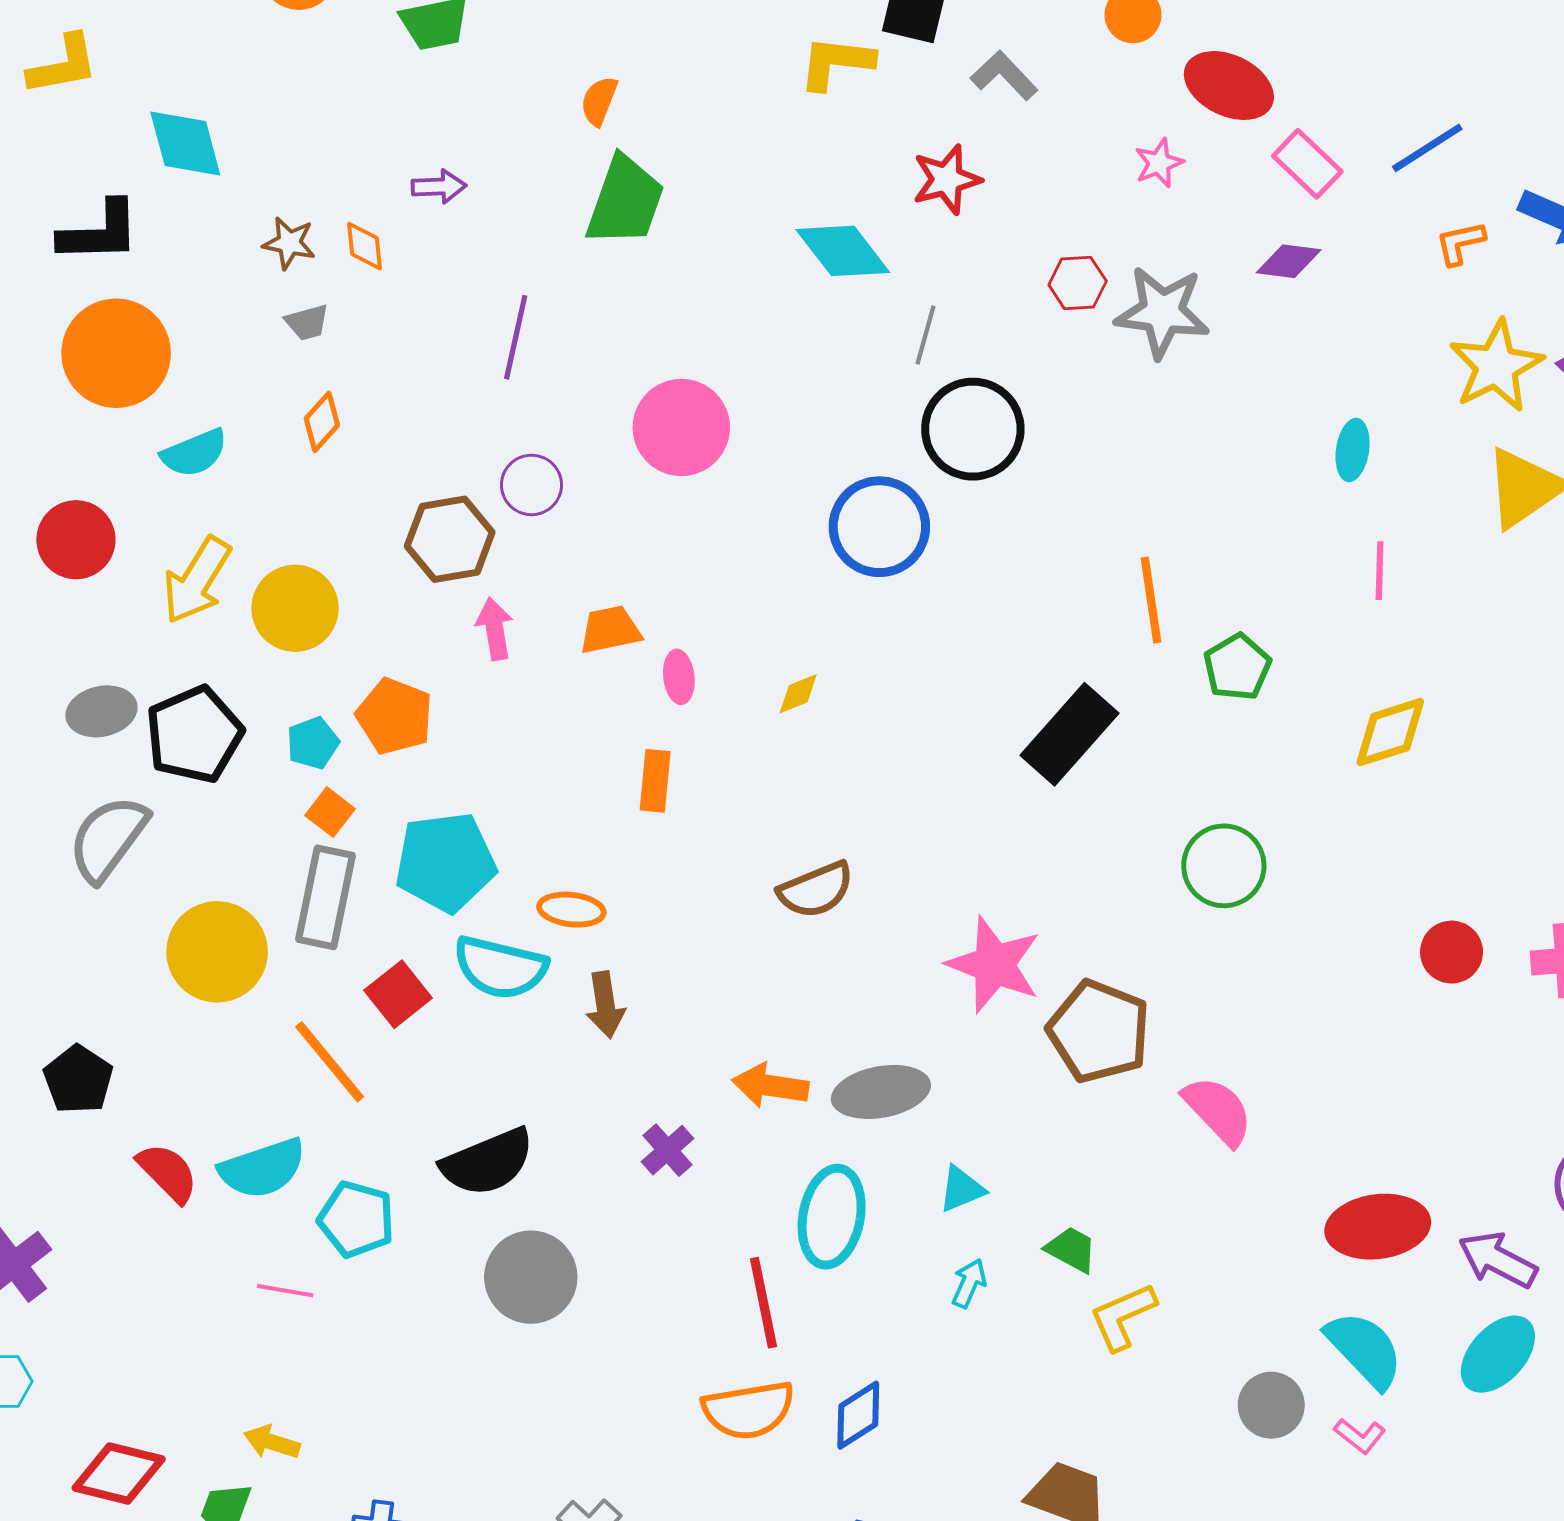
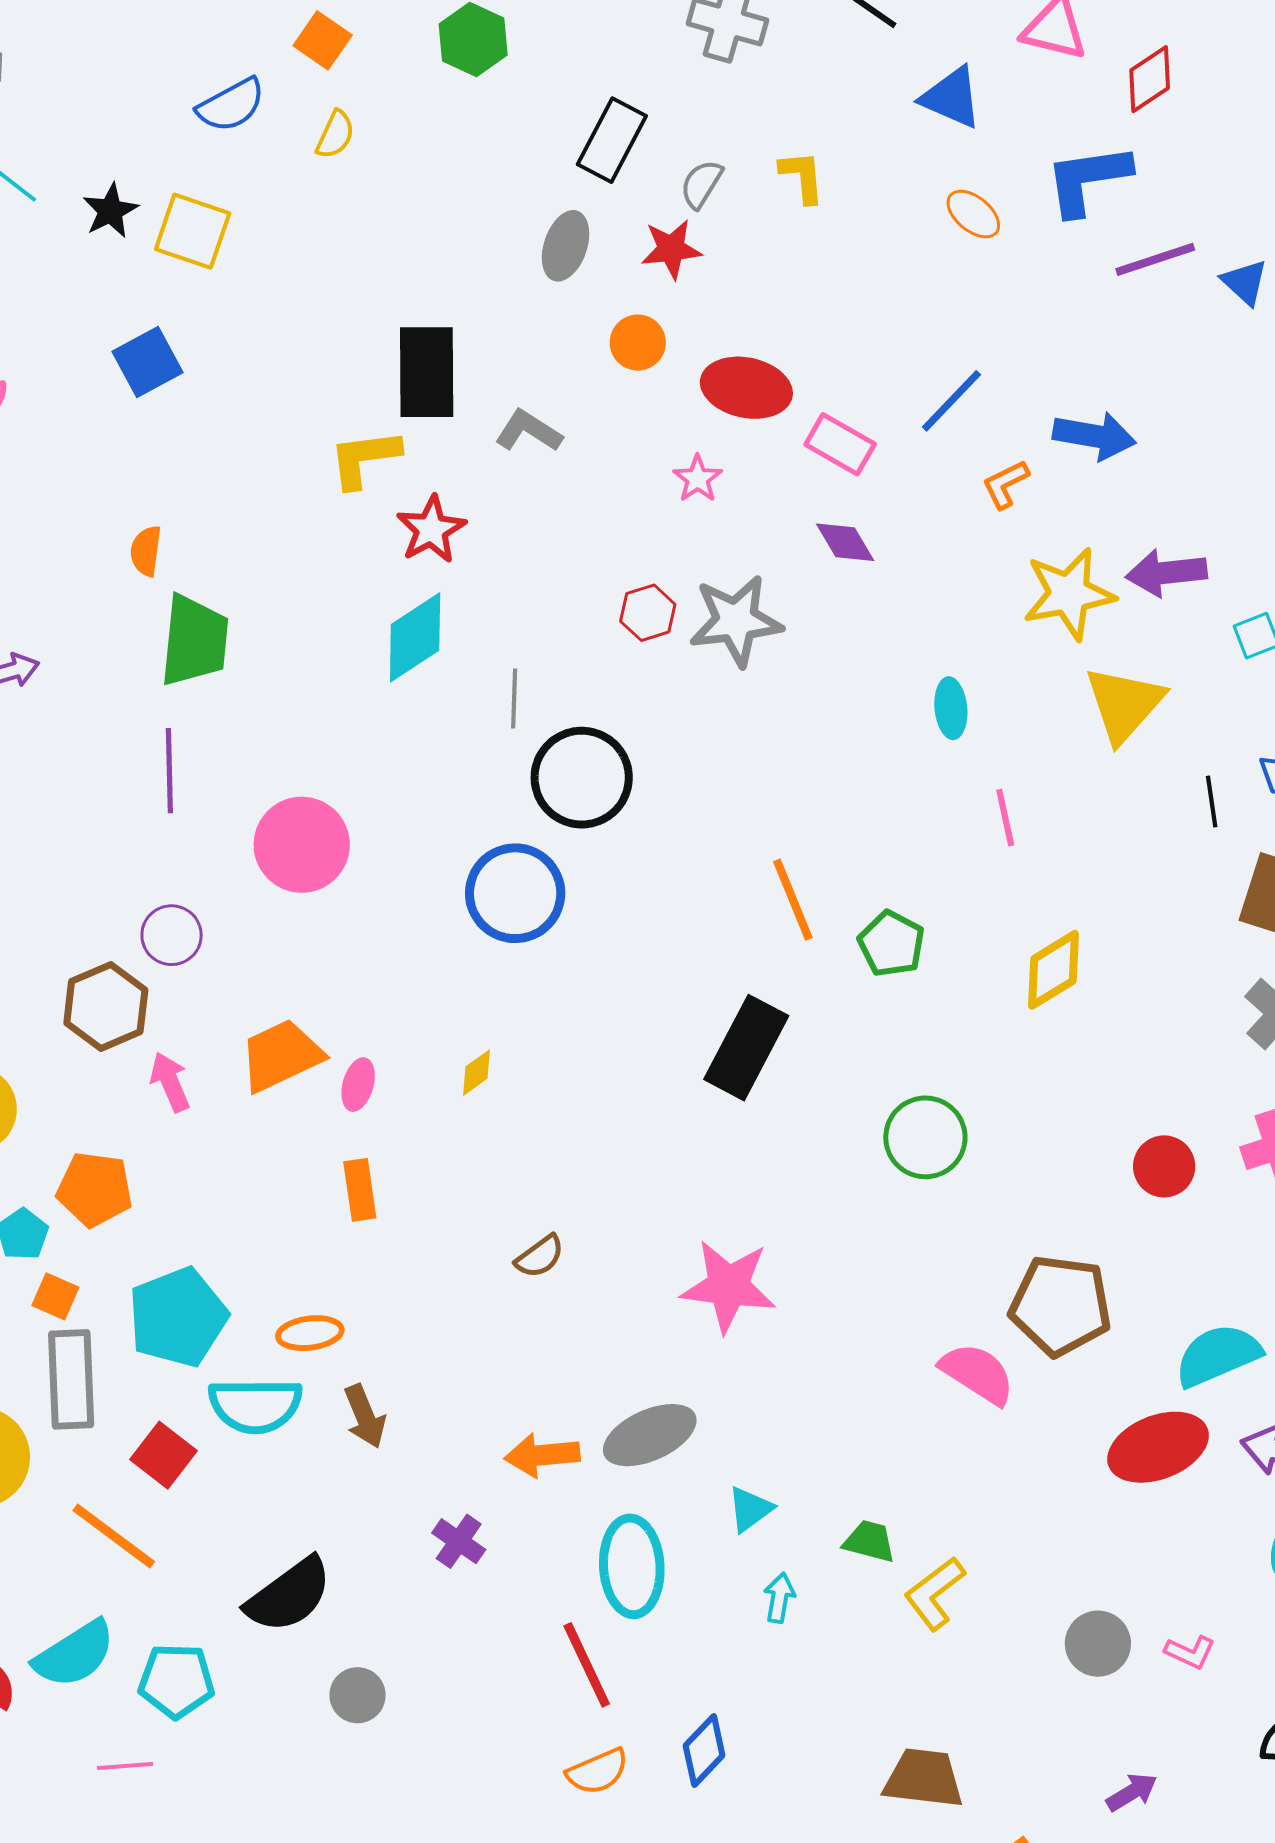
red star: (947, 179) -> (431, 529), moved
cyan diamond: (843, 251) -> (415, 637), turned -72
purple diamond: (1289, 261) -> (845, 542), turned 66
purple line: (516, 337) -> (169, 771), moved
yellow star: (1496, 366) -> (1069, 594), turned 30
orange trapezoid: (610, 630) -> (281, 1056), size x1.4
pink ellipse: (679, 677) -> (358, 1085), turned 36
brown semicircle: (816, 890) -> (540, 1257), size x0.7
brown pentagon: (1099, 1031) -> (1061, 1306), moved
gray circle: (531, 1277) -> (358, 1695), size x0.6
cyan semicircle: (1364, 1350) -> (1218, 1355), moved, turned -56
orange semicircle: (748, 1410) -> (598, 1771), size x0.7

